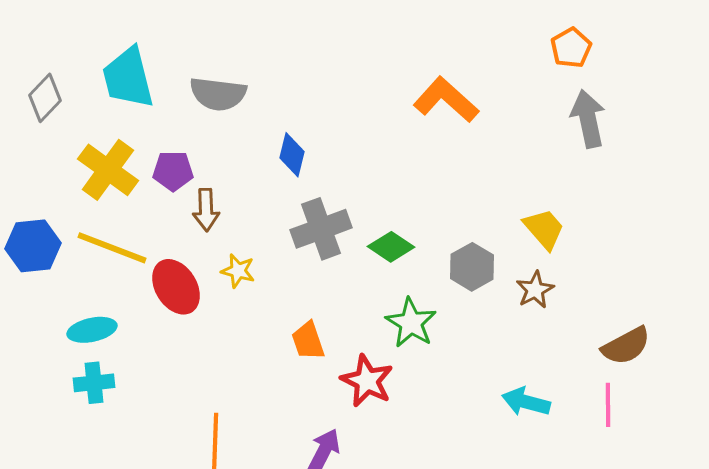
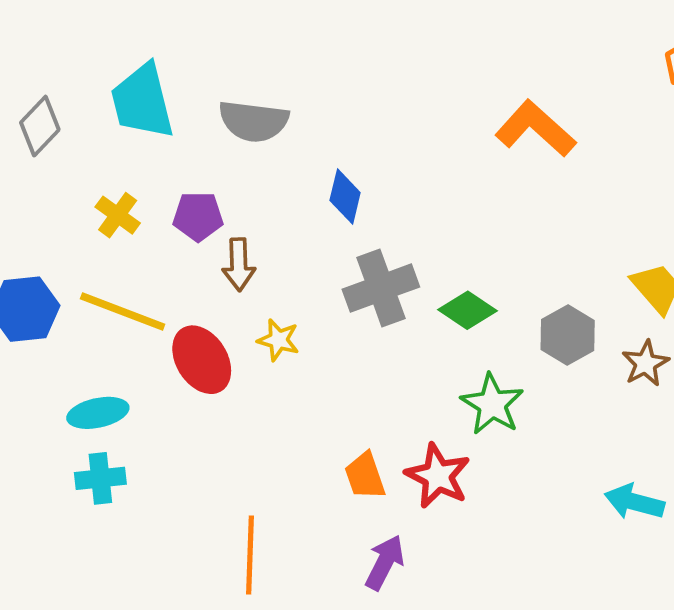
yellow cross: (108, 170) -> (118, 215), size x0.6
orange trapezoid: (308, 341) -> (365, 476), moved

